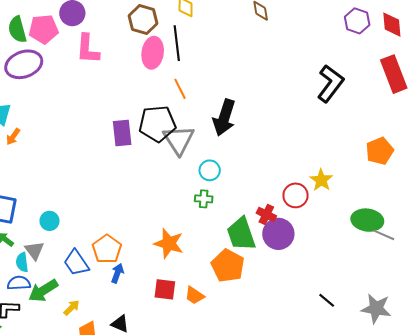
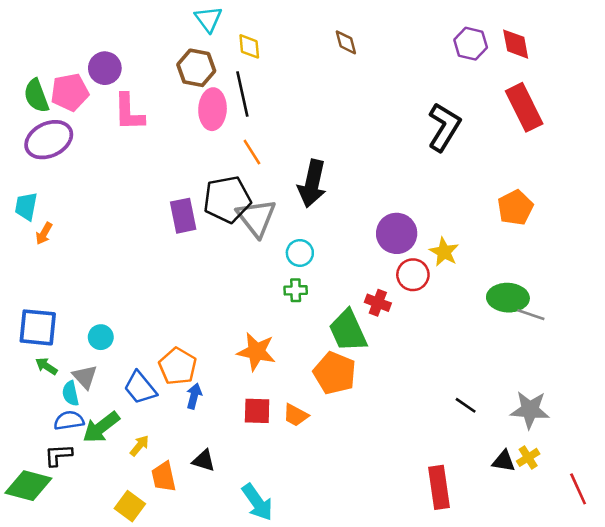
purple circle: (278, 234) -> (397, 233), moved

